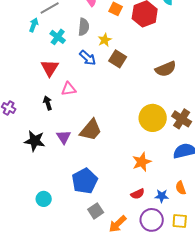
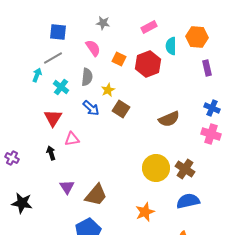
brown trapezoid: (91, 130) -> (96, 195), moved
black star: (35, 141) -> (22, 203), moved

